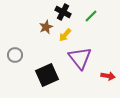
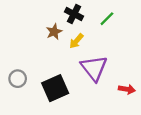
gray circle: (15, 55) -> (18, 79), moved

